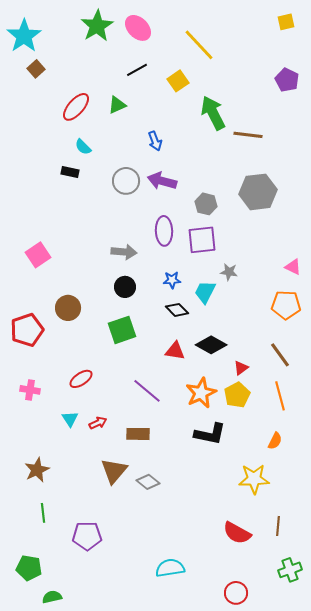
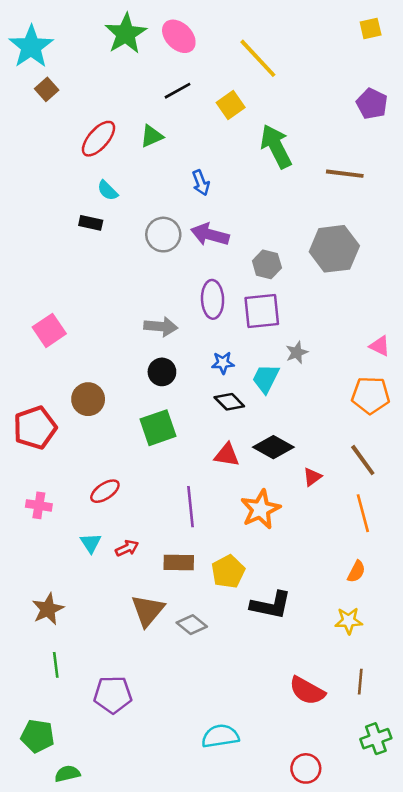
brown line: (248, 135) -> (345, 174), moved
gray star: (229, 272) -> (297, 352), turned -30
purple line: (147, 391) -> (190, 507), turned 44
yellow pentagon: (237, 395) -> (228, 571), moved
black L-shape: (210, 434) -> (271, 605), moved
yellow star: (254, 479) -> (349, 621), moved, size x0.7

